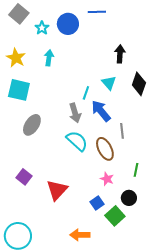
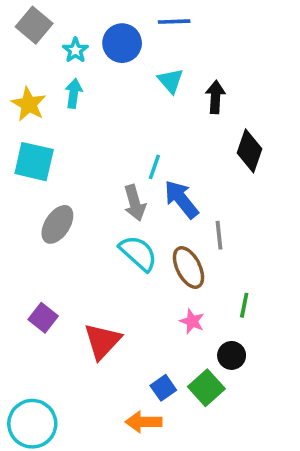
cyan arrow: (49, 58) -> (74, 93), moved
cyan triangle: (109, 83) -> (171, 81), moved
blue square: (97, 203) -> (163, 388), moved

